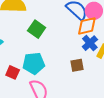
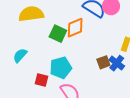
orange diamond: (87, 26) -> (75, 28), moved
blue cross: (90, 43) -> (117, 63), moved

